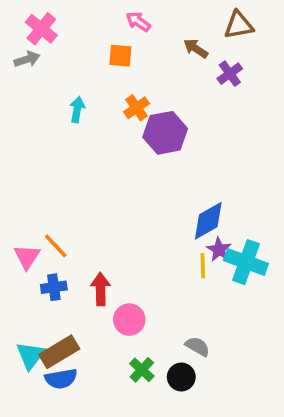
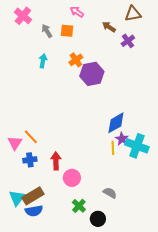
gray arrow: (27, 59) -> (47, 31), moved, turned -104
black circle: (181, 377) -> (98, 219), moved

